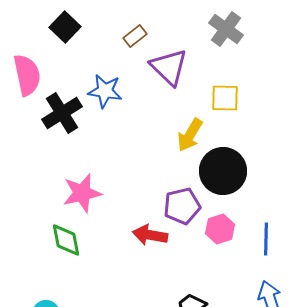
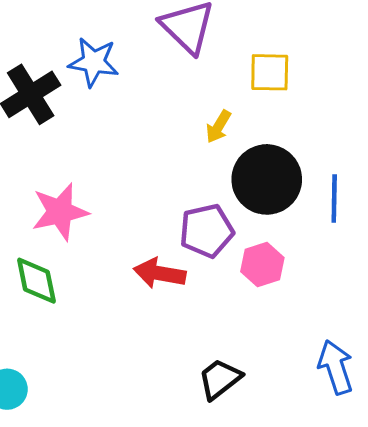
yellow arrow: (190, 135) -> (218, 127), size x0.7
blue line: (266, 239) -> (334, 198), moved

